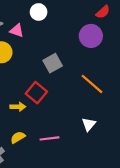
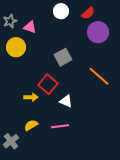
white circle: (39, 12) -> (61, 11), moved
red semicircle: (103, 12) -> (88, 13), moved
white triangle: (89, 124) -> (66, 101), moved, turned -48

